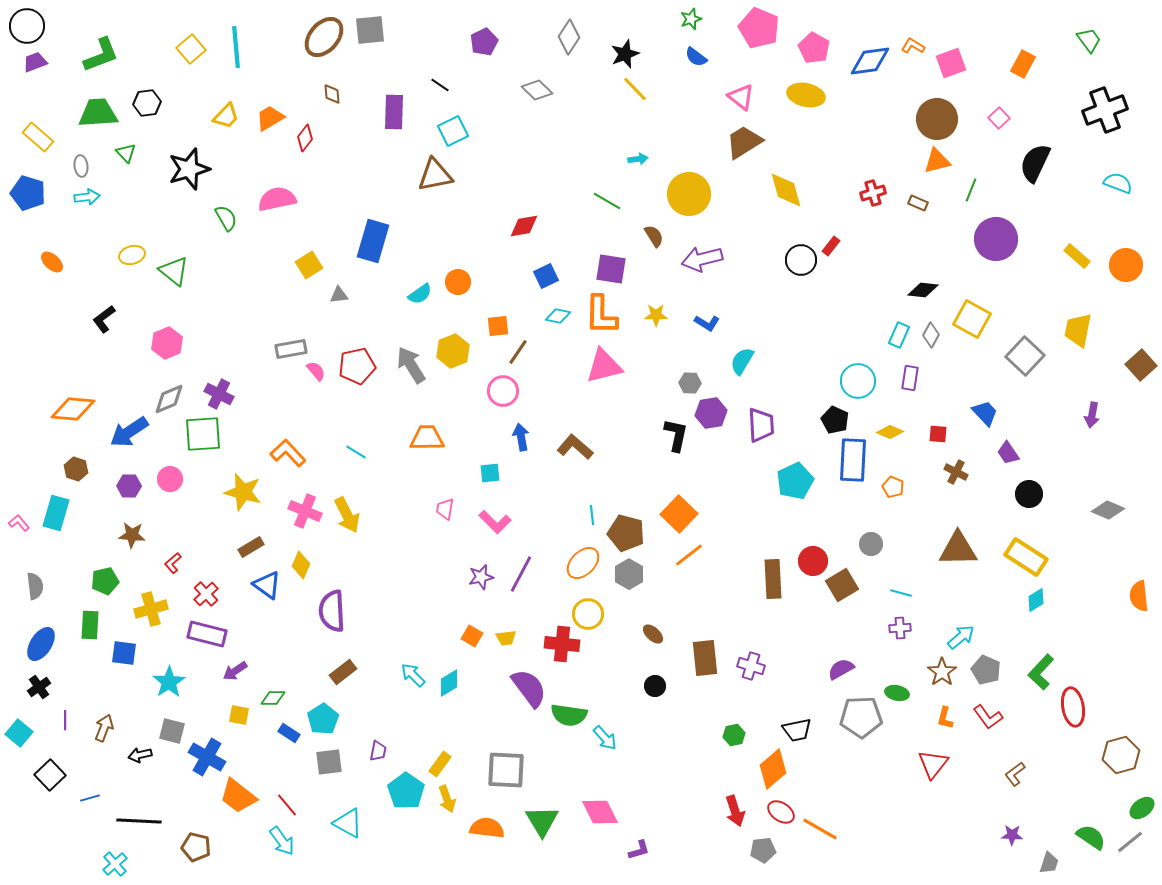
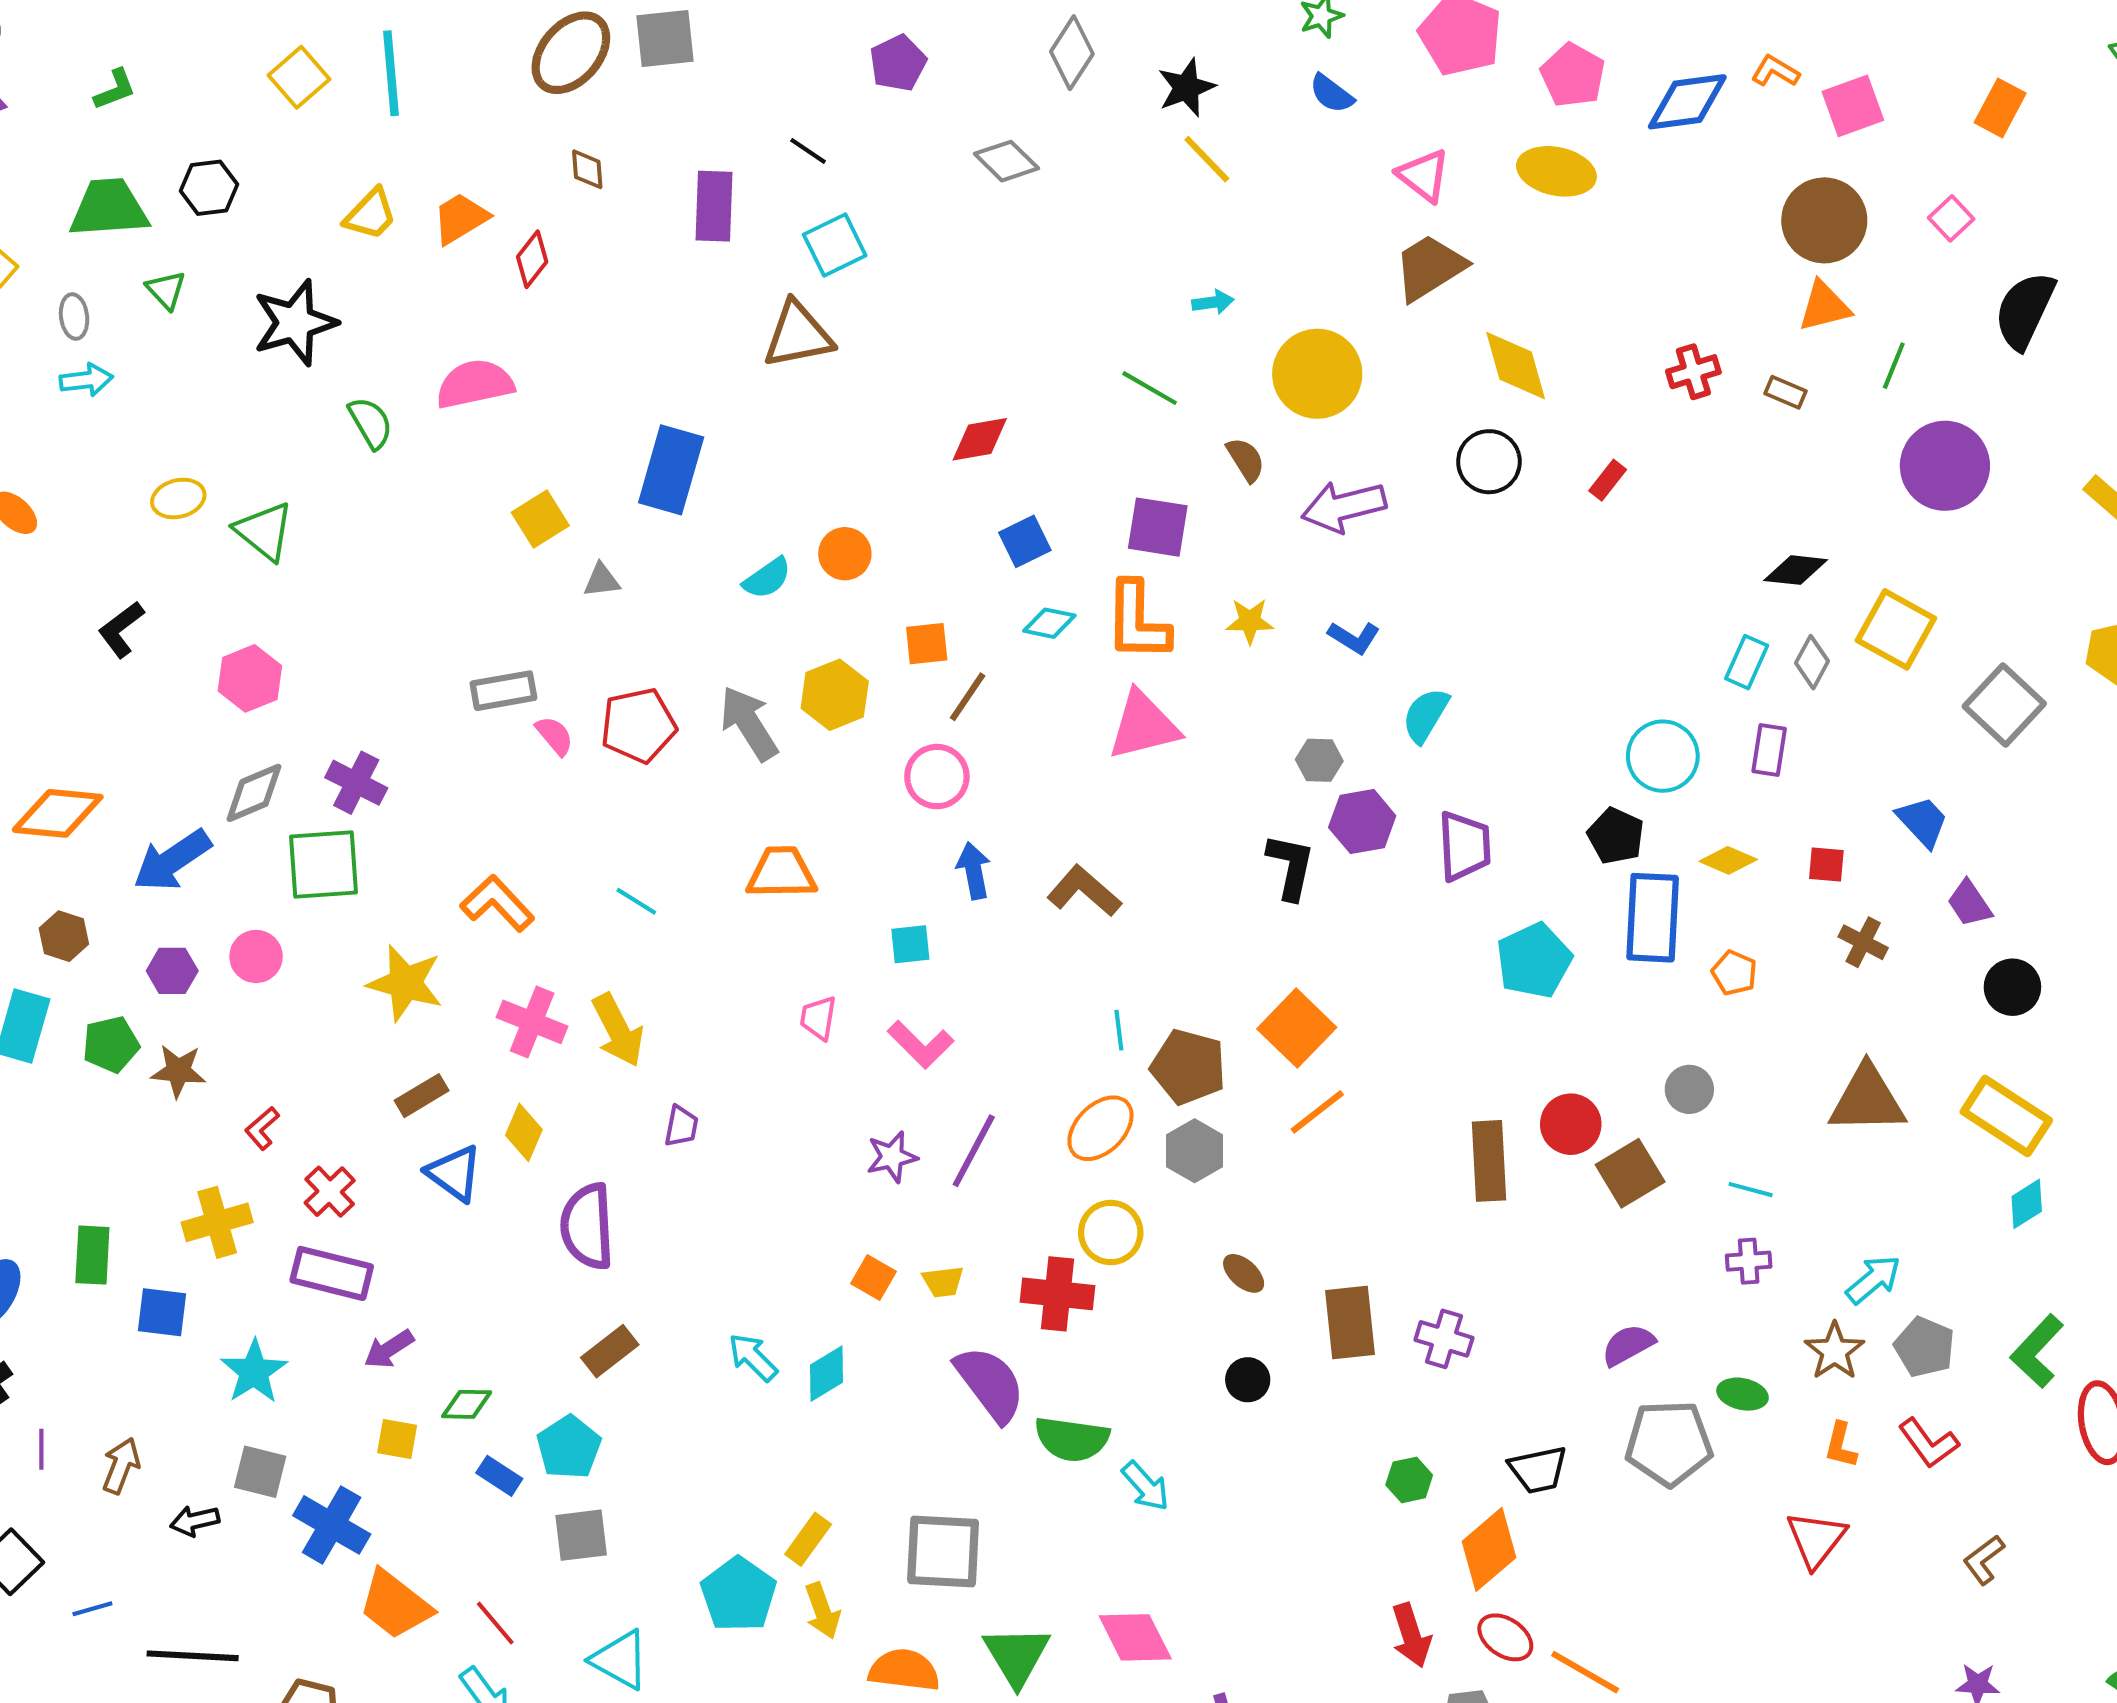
green L-shape: (101, 55) -> (115, 90), size x0.6
black circle: (801, 260) -> (1489, 462), moved
green pentagon: (105, 581) -> (111, 1044), moved
purple trapezoid: (378, 751) -> (681, 1126), moved

